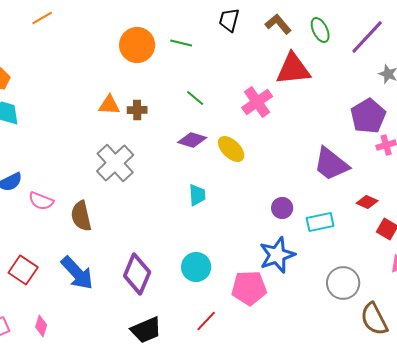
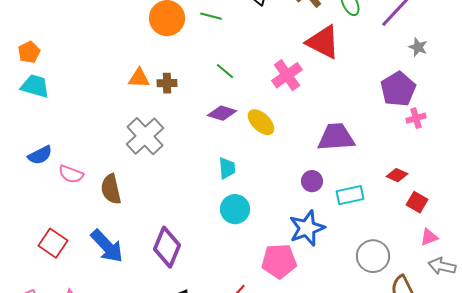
red triangle: (293, 69) -> (323, 42), turned 33
purple trapezoid: (331, 164) -> (336, 137), moved, turned 138
cyan circle: (196, 267) -> (235, 209), moved

